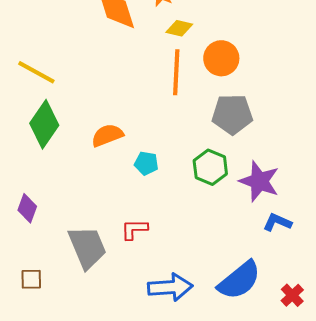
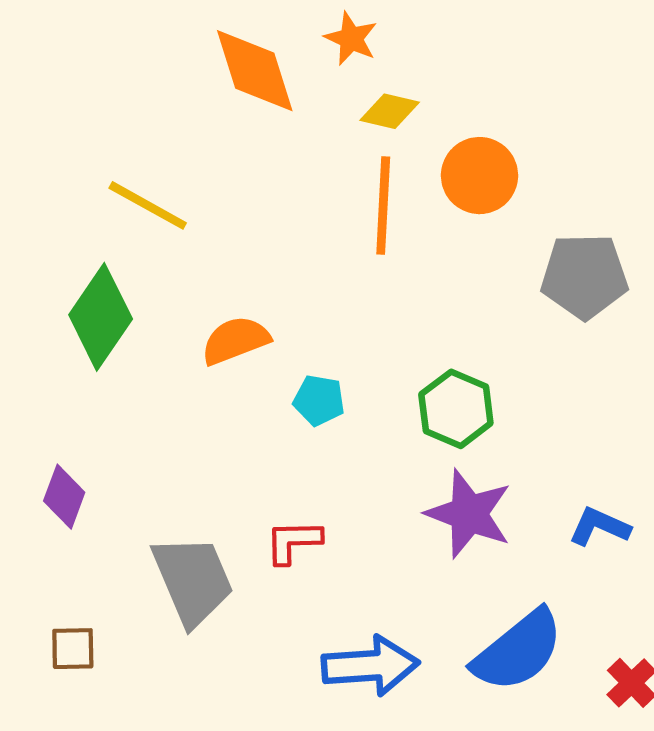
yellow line: (36, 72) -> (148, 205), moved
gray pentagon: (232, 114) -> (584, 276), moved
purple star: (259, 181) -> (469, 514), moved

